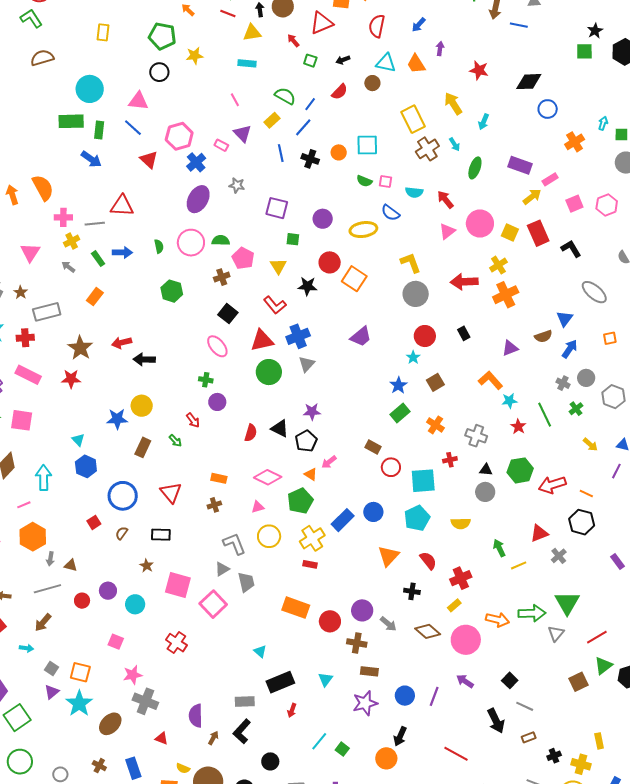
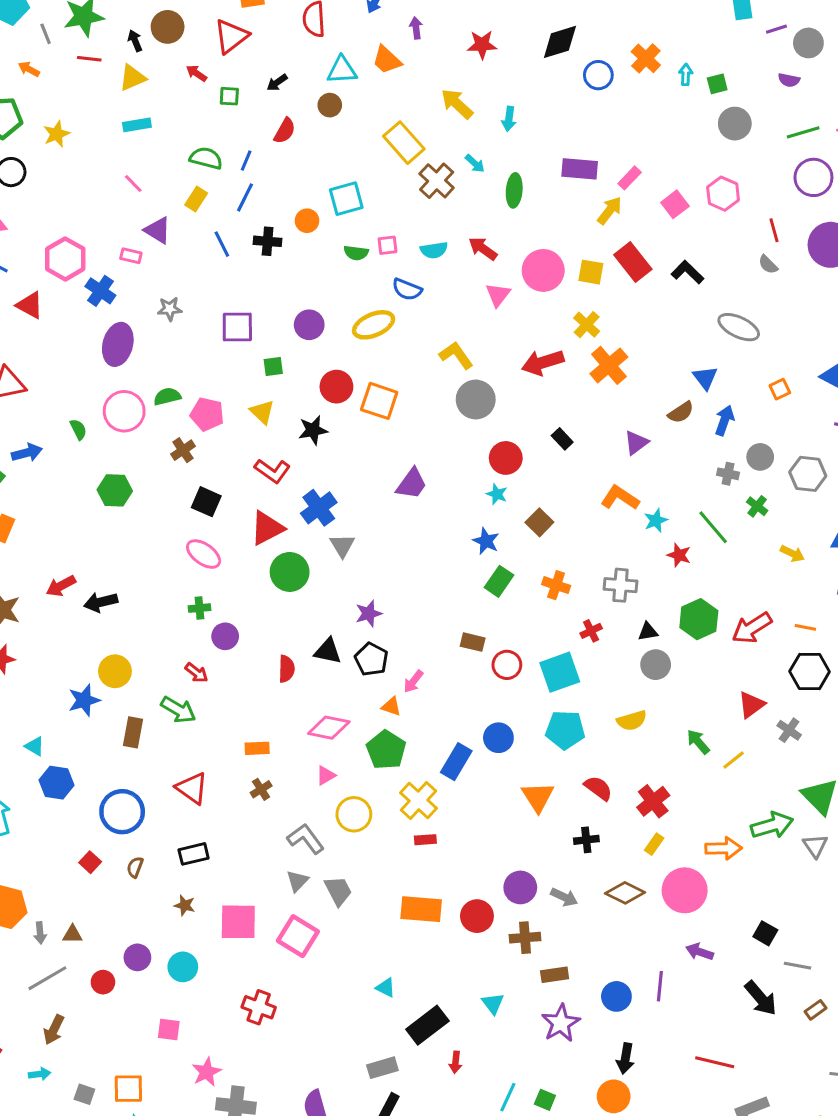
orange cross: (575, 142) -> (646, 58), moved
green arrow: (175, 441) -> (178, 710), size x1.6
cyan pentagon: (417, 518) -> (565, 730), turned -30

